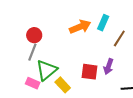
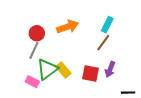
orange arrow: (80, 27) -> (68, 27), moved
brown line: (119, 38) -> (103, 43), moved
yellow rectangle: (63, 85) -> (63, 70), moved

